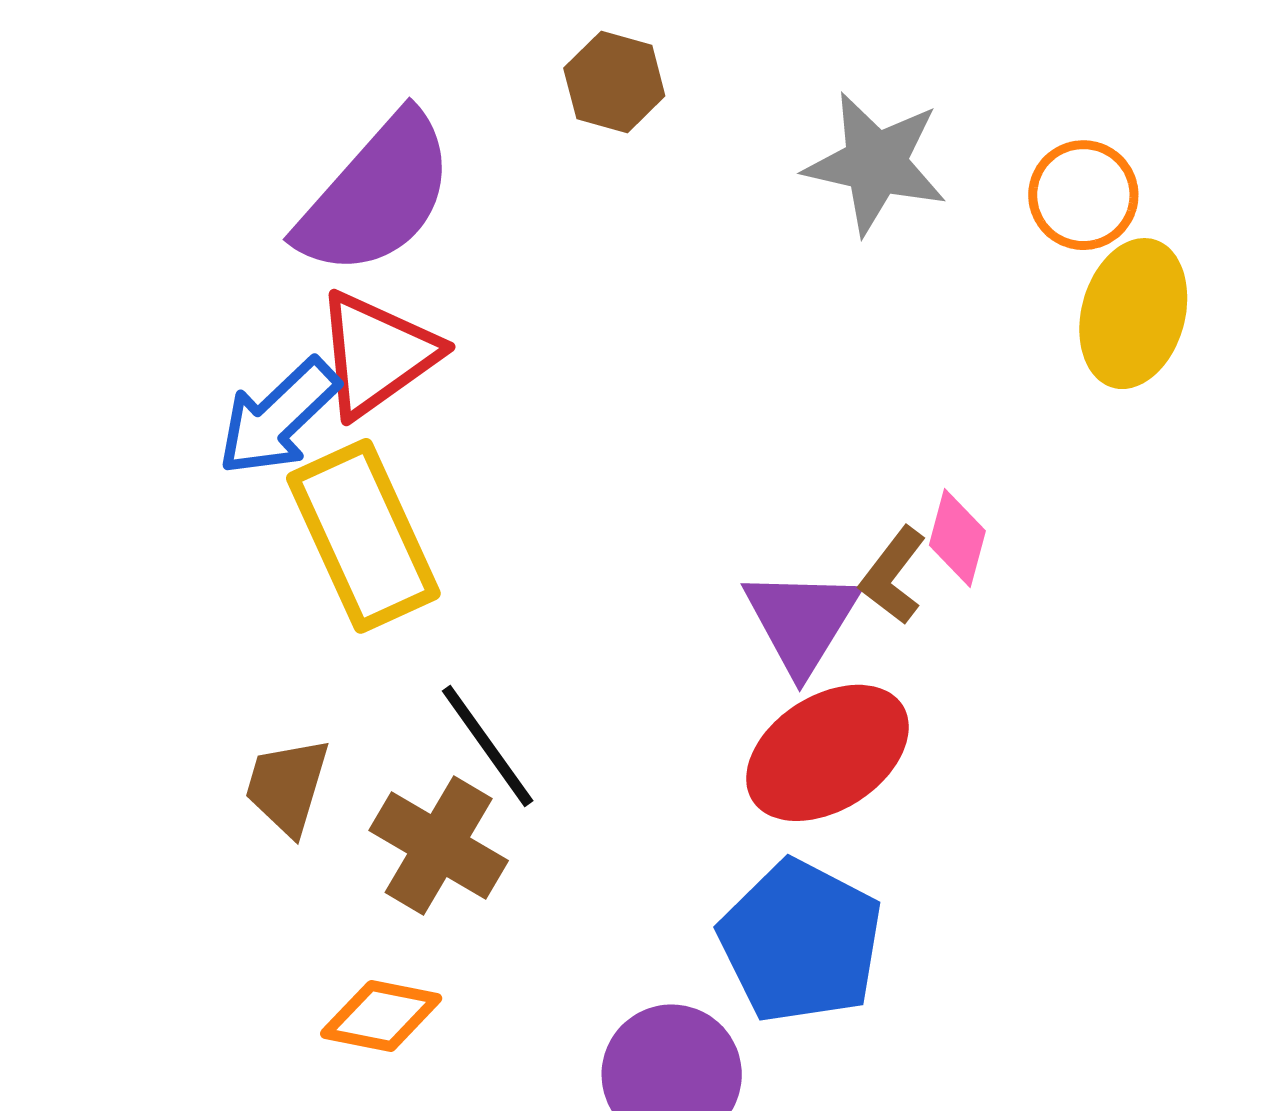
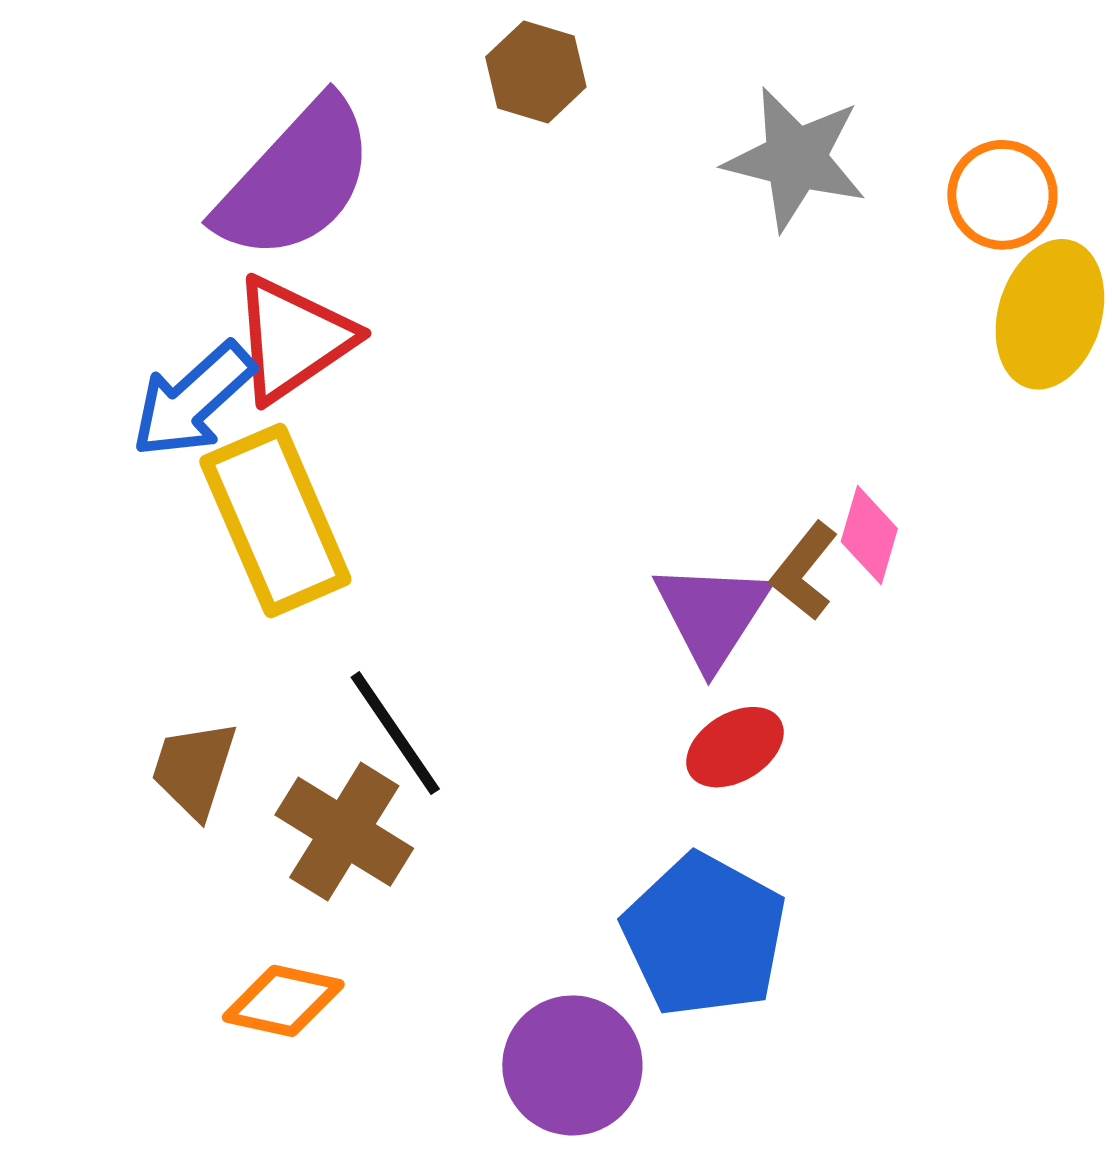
red ellipse: (827, 753) -> (735, 747), size x0.6

